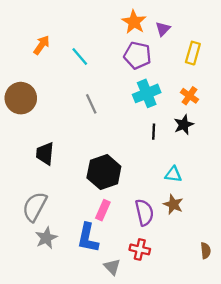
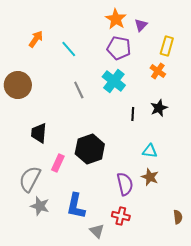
cyan cross: (147, 93) -> (114, 81), moved, turned -30
orange cross: (189, 96) -> (158, 71), moved
pink rectangle: (103, 210) -> (58, 163), moved
gray star: (46, 238) -> (40, 206), turned -30

